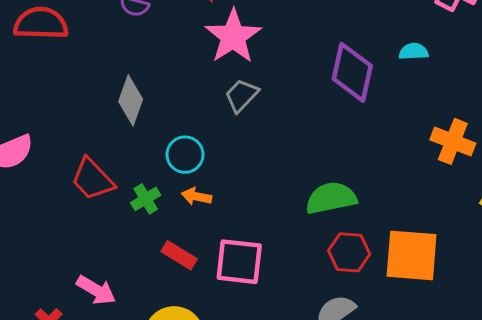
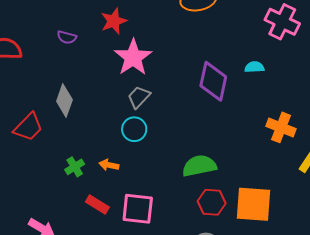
cyan circle: (185, 155) -> (134, 129), moved
red trapezoid: (93, 179) -> (28, 127), moved, turned -92

